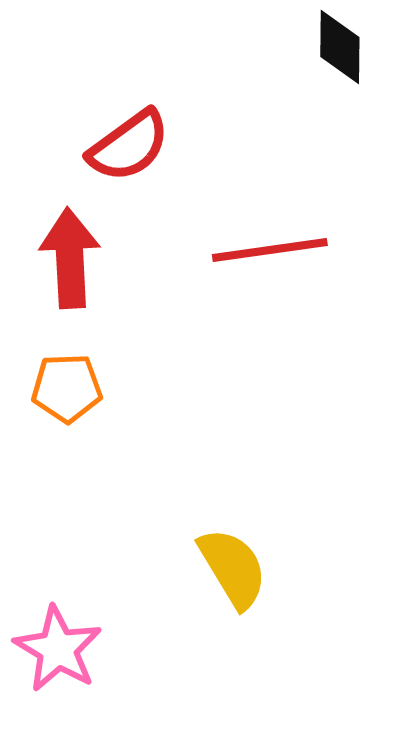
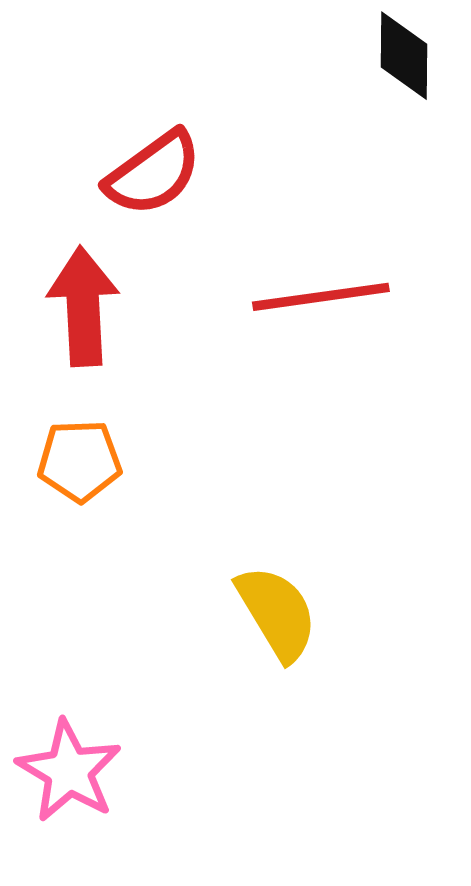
yellow semicircle: (233, 568) -> (277, 613), moved

